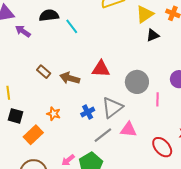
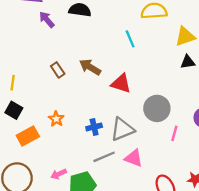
cyan line: (72, 26) -> (130, 39), moved
brown arrow: (70, 78) -> (90, 67), moved

